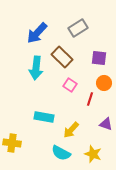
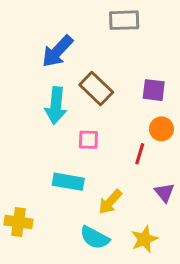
gray rectangle: (78, 28) -> (124, 20), moved, turned 30
pink square: (70, 85) -> (88, 140), moved, turned -32
purple triangle: (106, 124) -> (165, 193), turned 32
yellow star: (93, 154) -> (144, 239), turned 30

